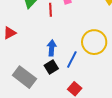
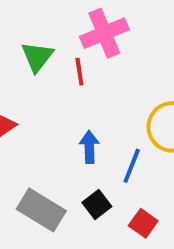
black square: (51, 67) -> (97, 205), moved

